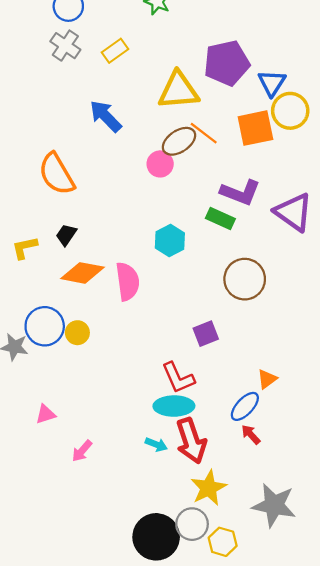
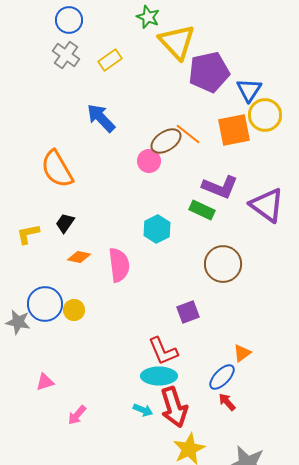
yellow triangle: (178, 91) -> (177, 42), moved, turned 51
orange diamond: (82, 273) -> (79, 257), size x0.6

